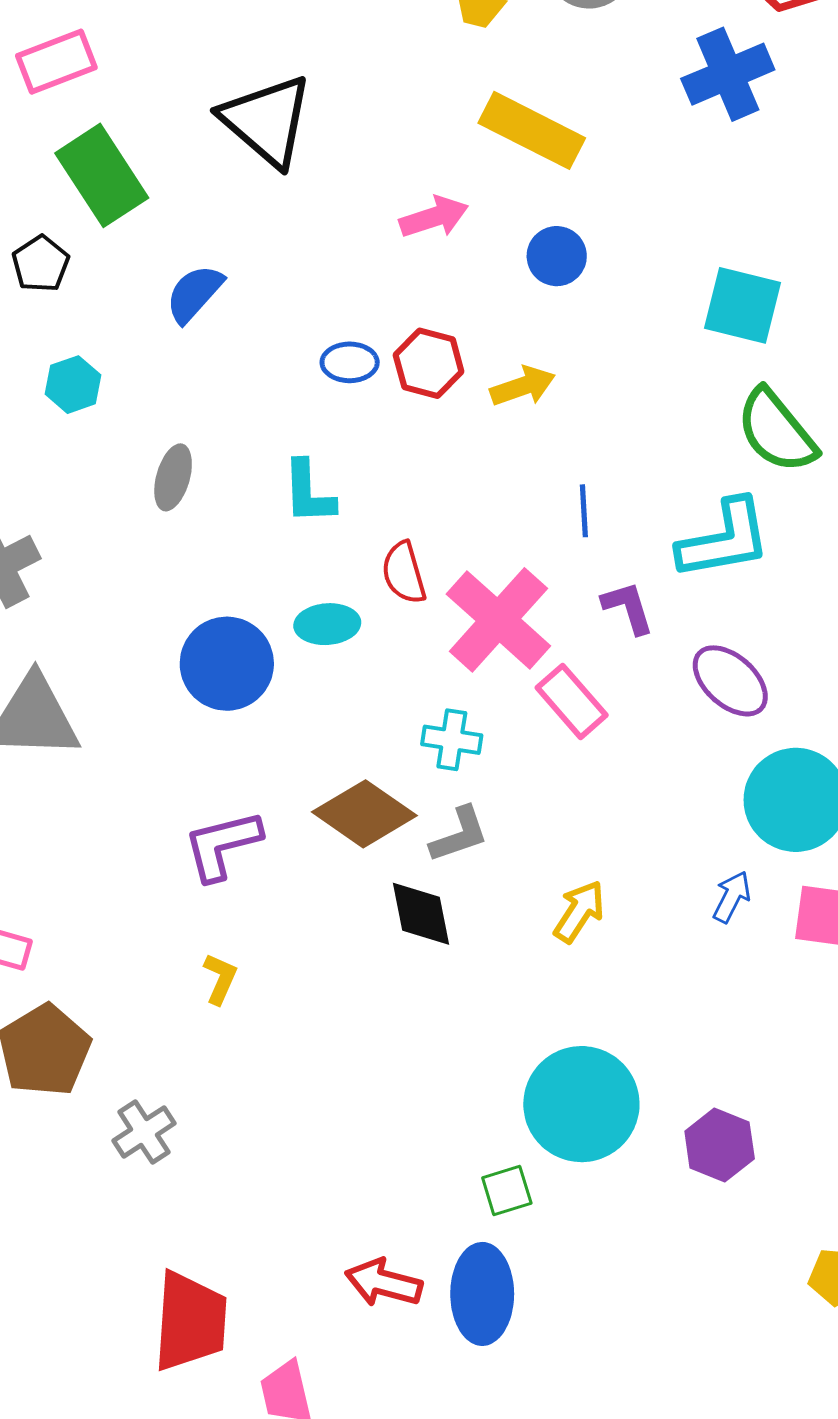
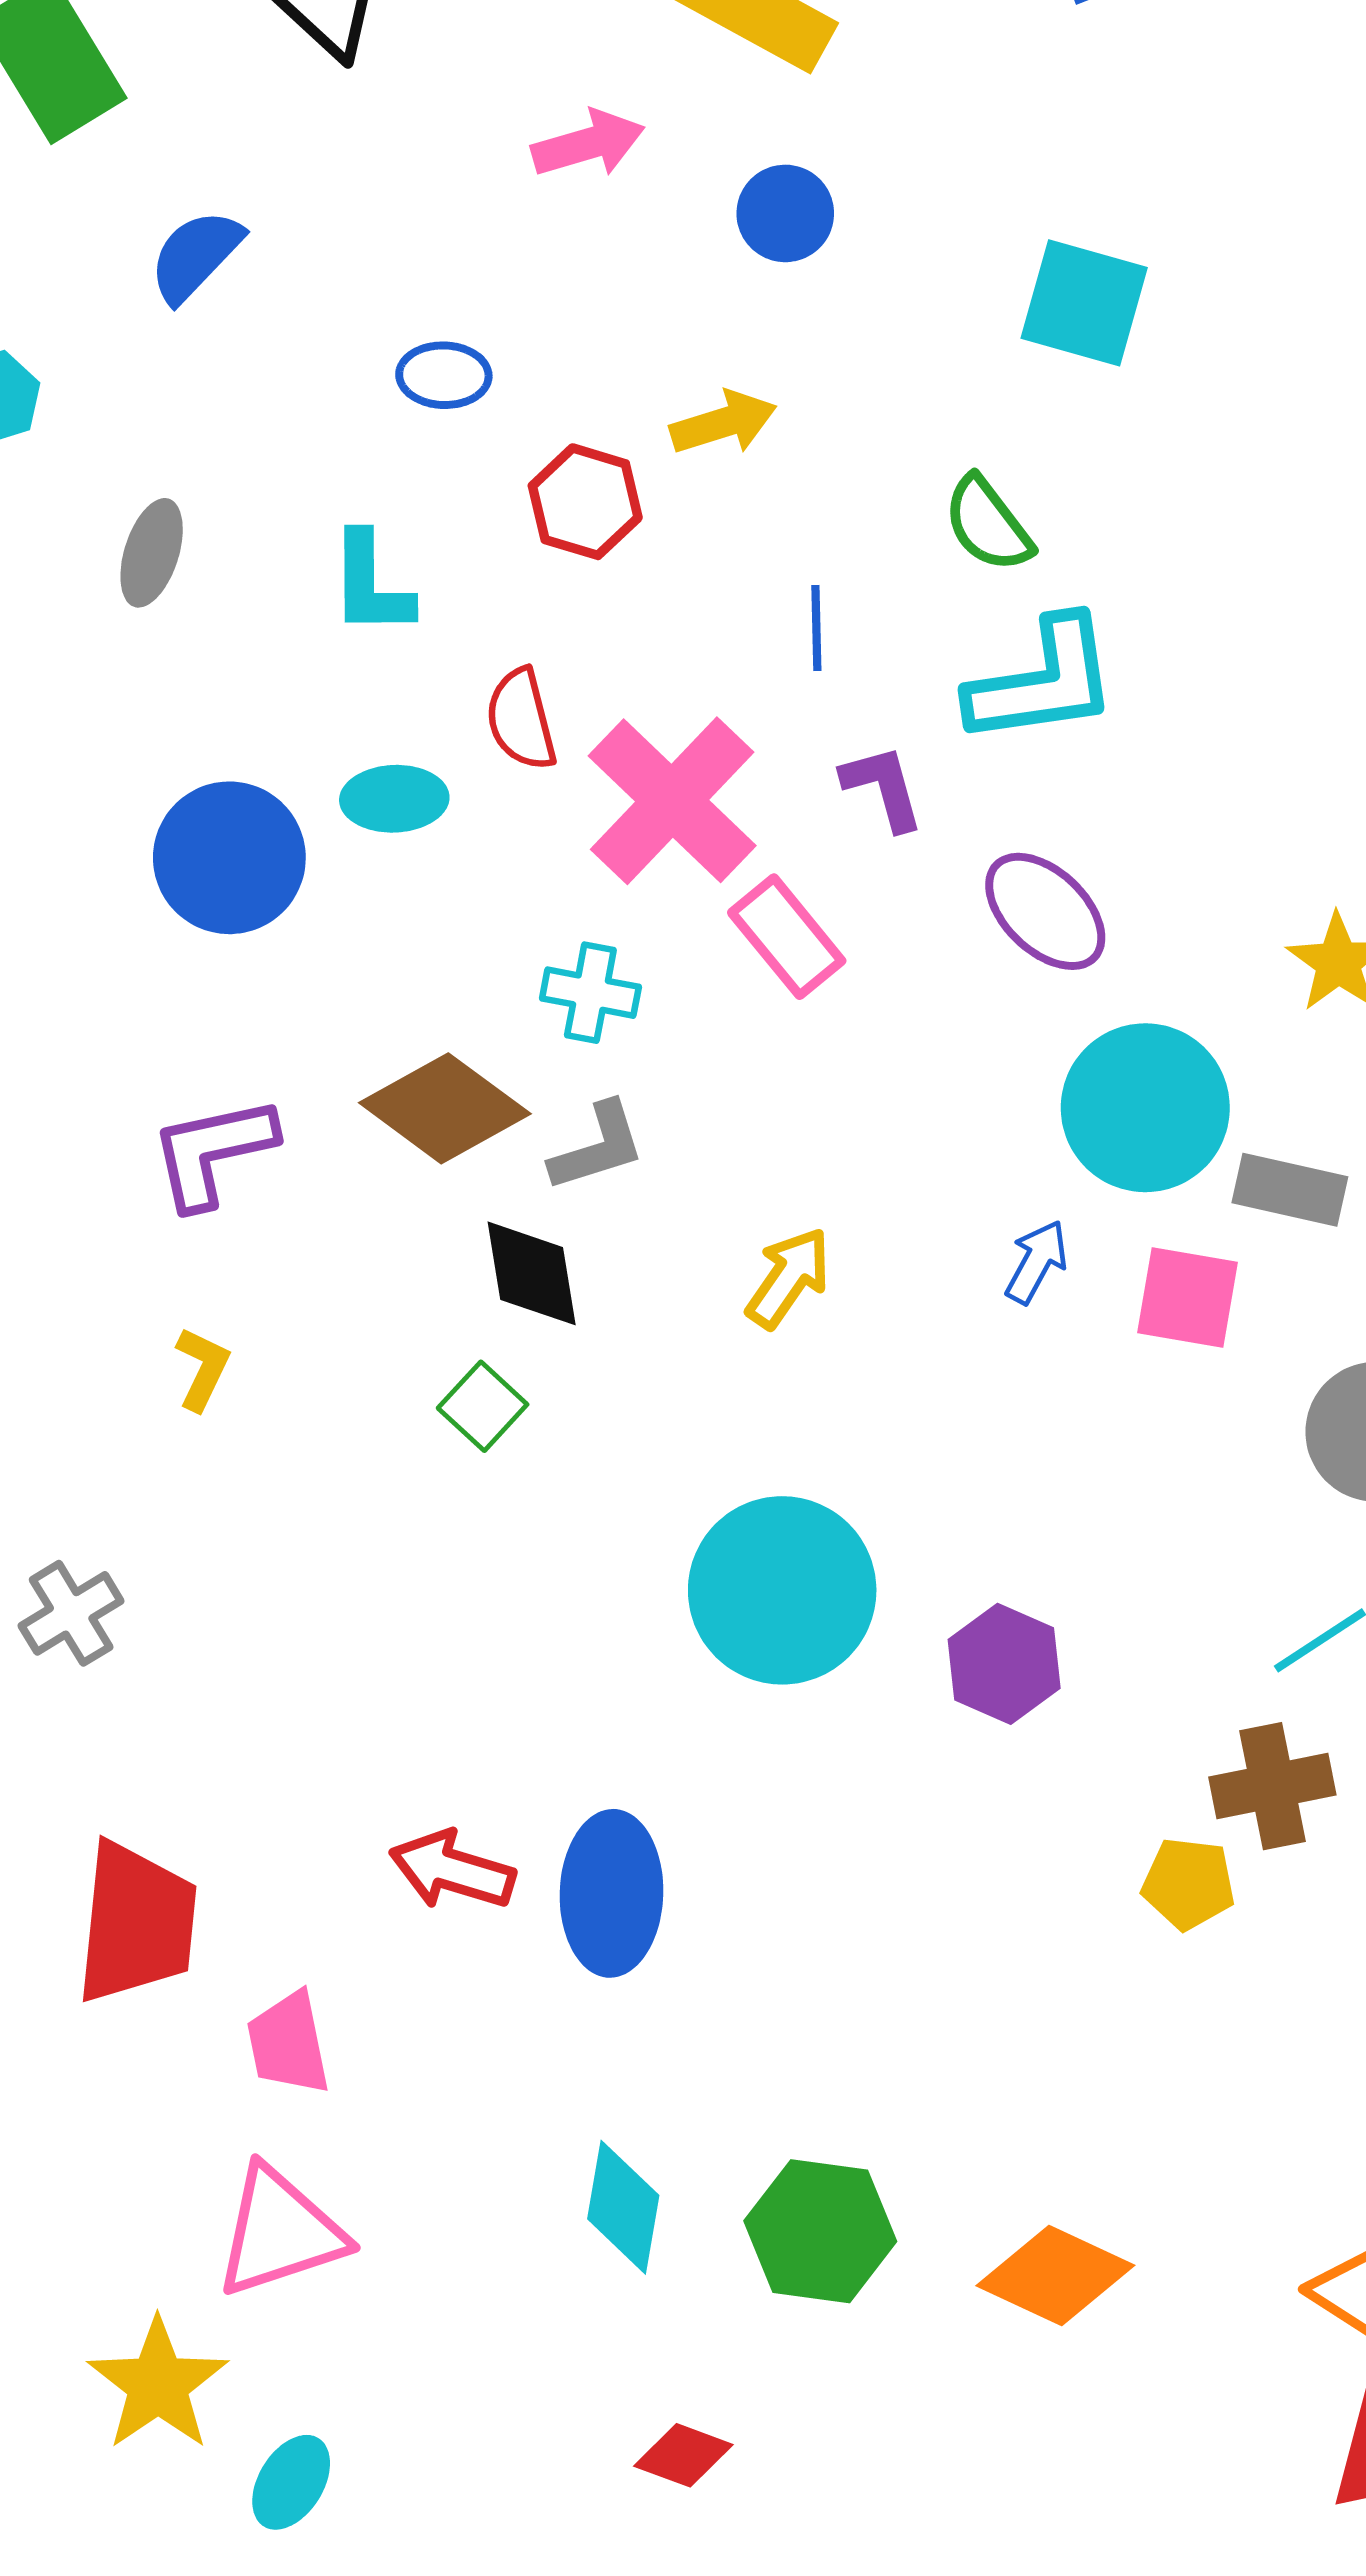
red hexagon: (429, 363) -> (585, 502), moved
green semicircle: (777, 431) -> (988, 524), moved, size x0.7
green square: (507, 1190) -> (483, 1406), moved, turned -32

